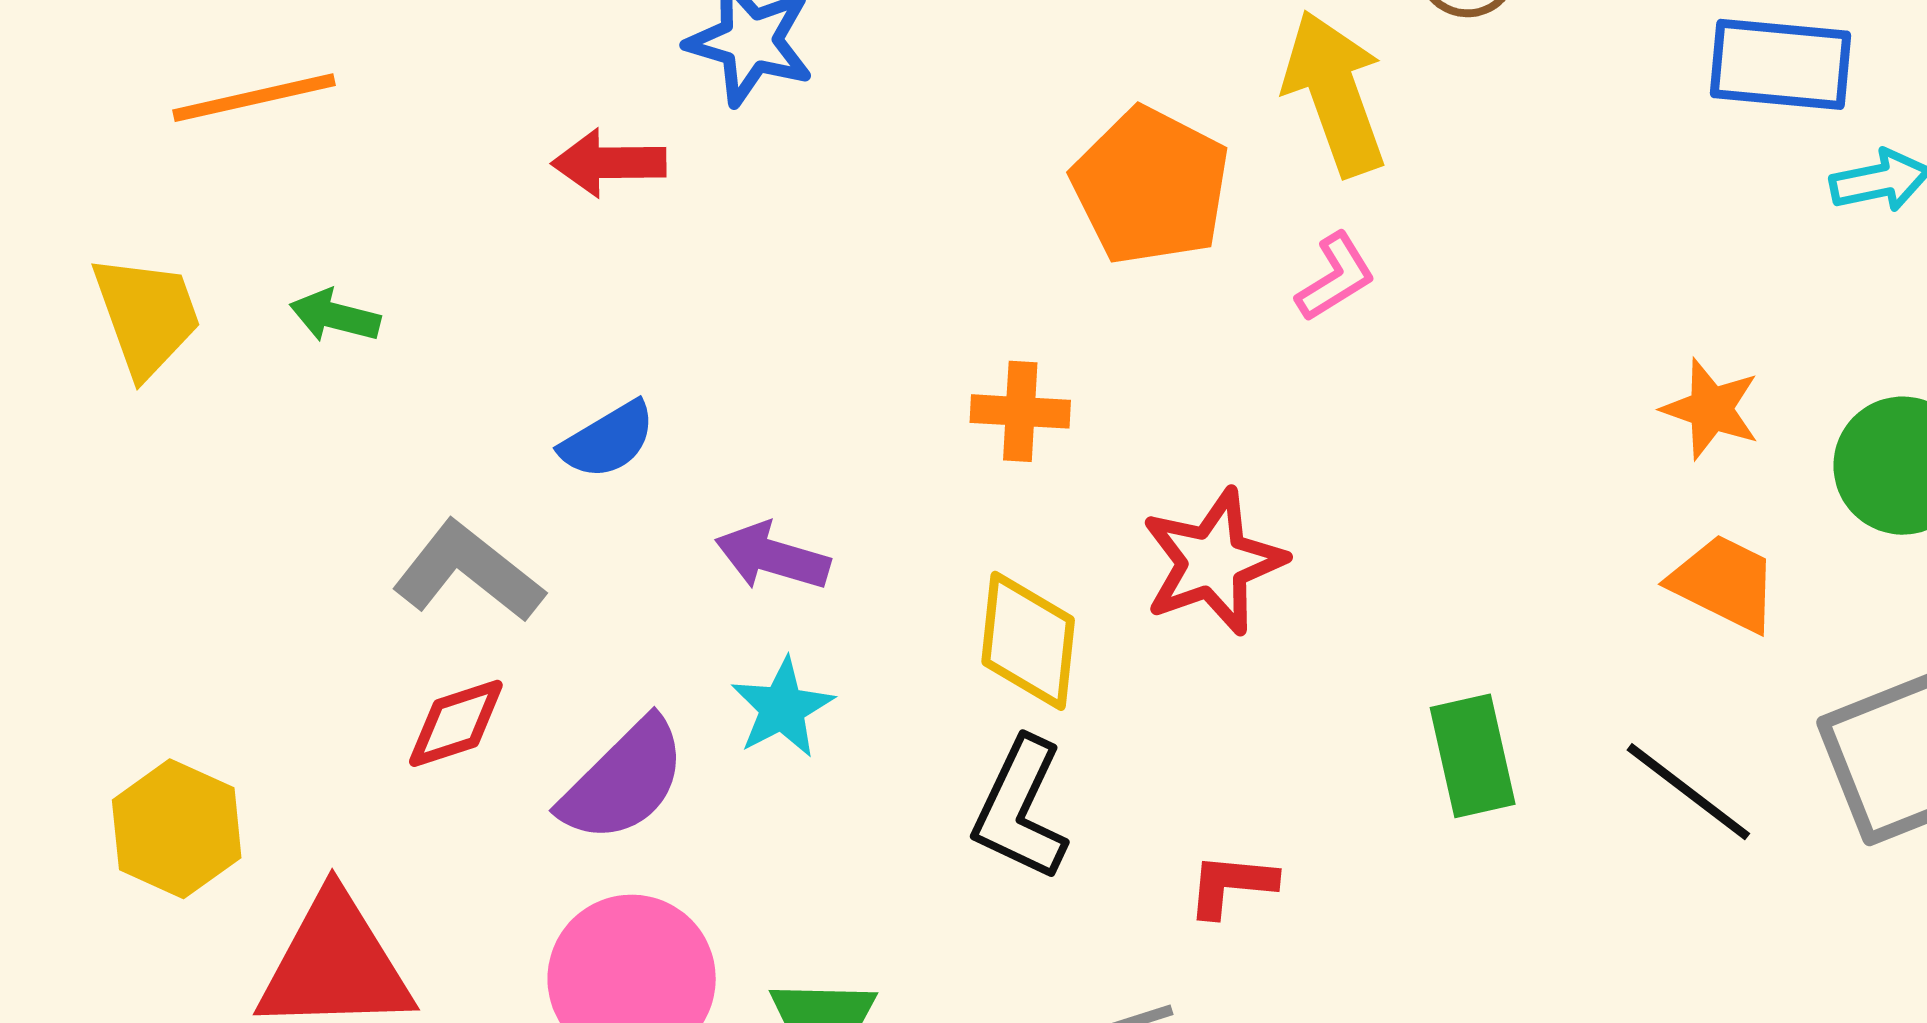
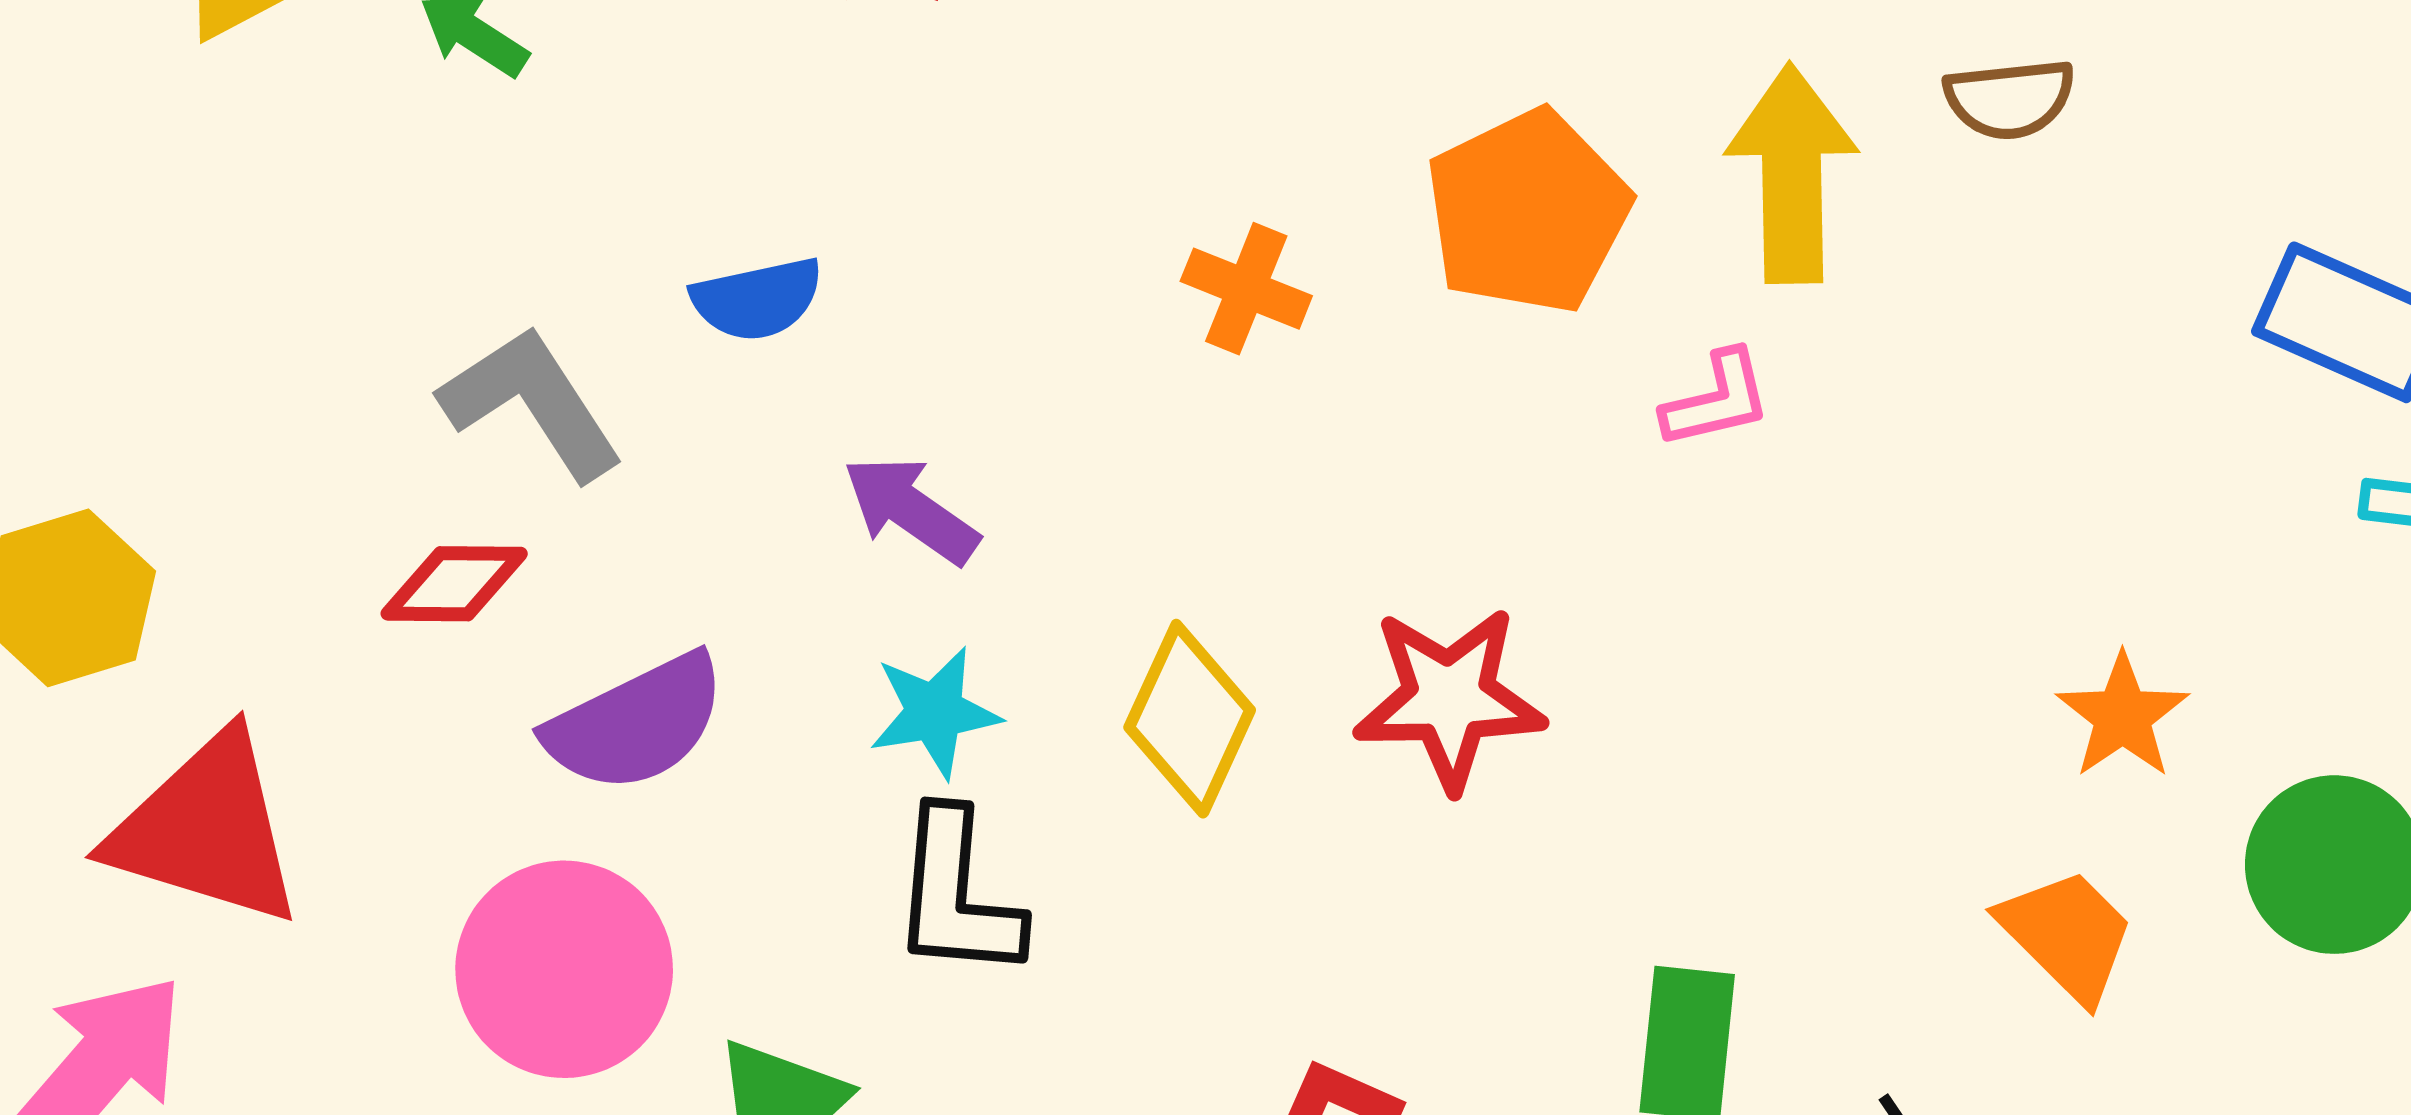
orange cross: (1020, 411) -> (1246, 289), moved
cyan star: (782, 708) -> (935, 712), moved
black L-shape: (1020, 809) -> (957, 895), moved, turned -39

